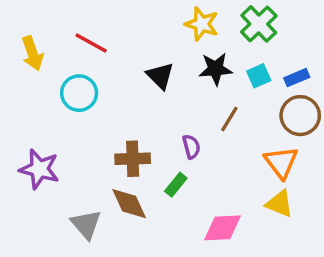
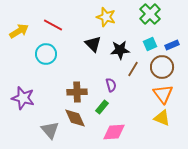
yellow star: (202, 24) -> (106, 17), moved
yellow arrow: (32, 53) -> (19, 31), turned -102
black star: (216, 69) -> (120, 50), moved
brown circle: (300, 116) -> (162, 67), moved
pink diamond: (222, 228) -> (114, 132), moved

